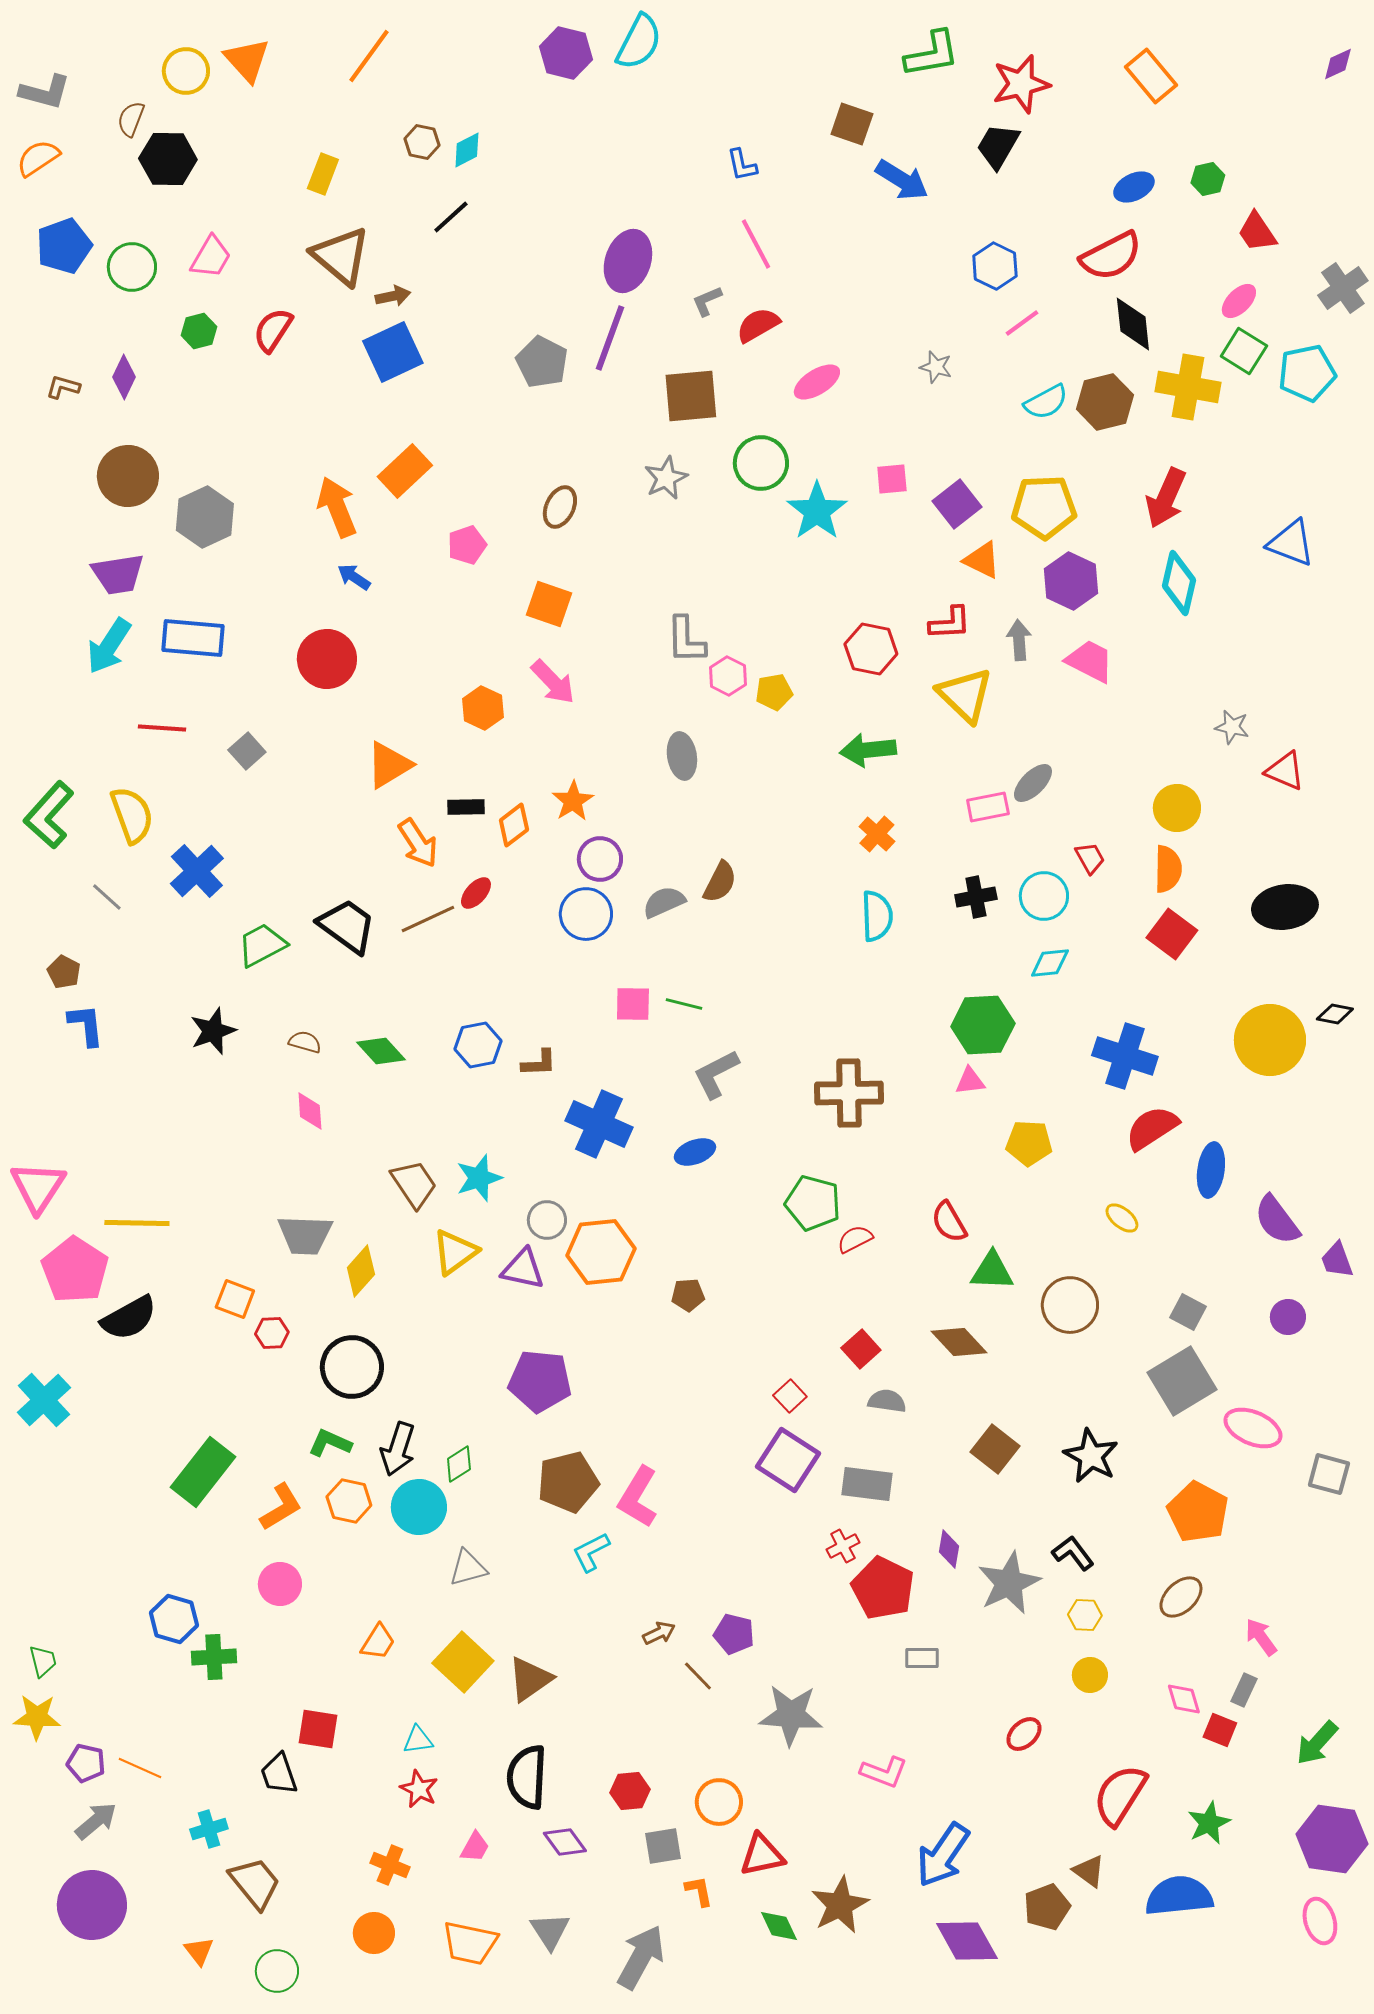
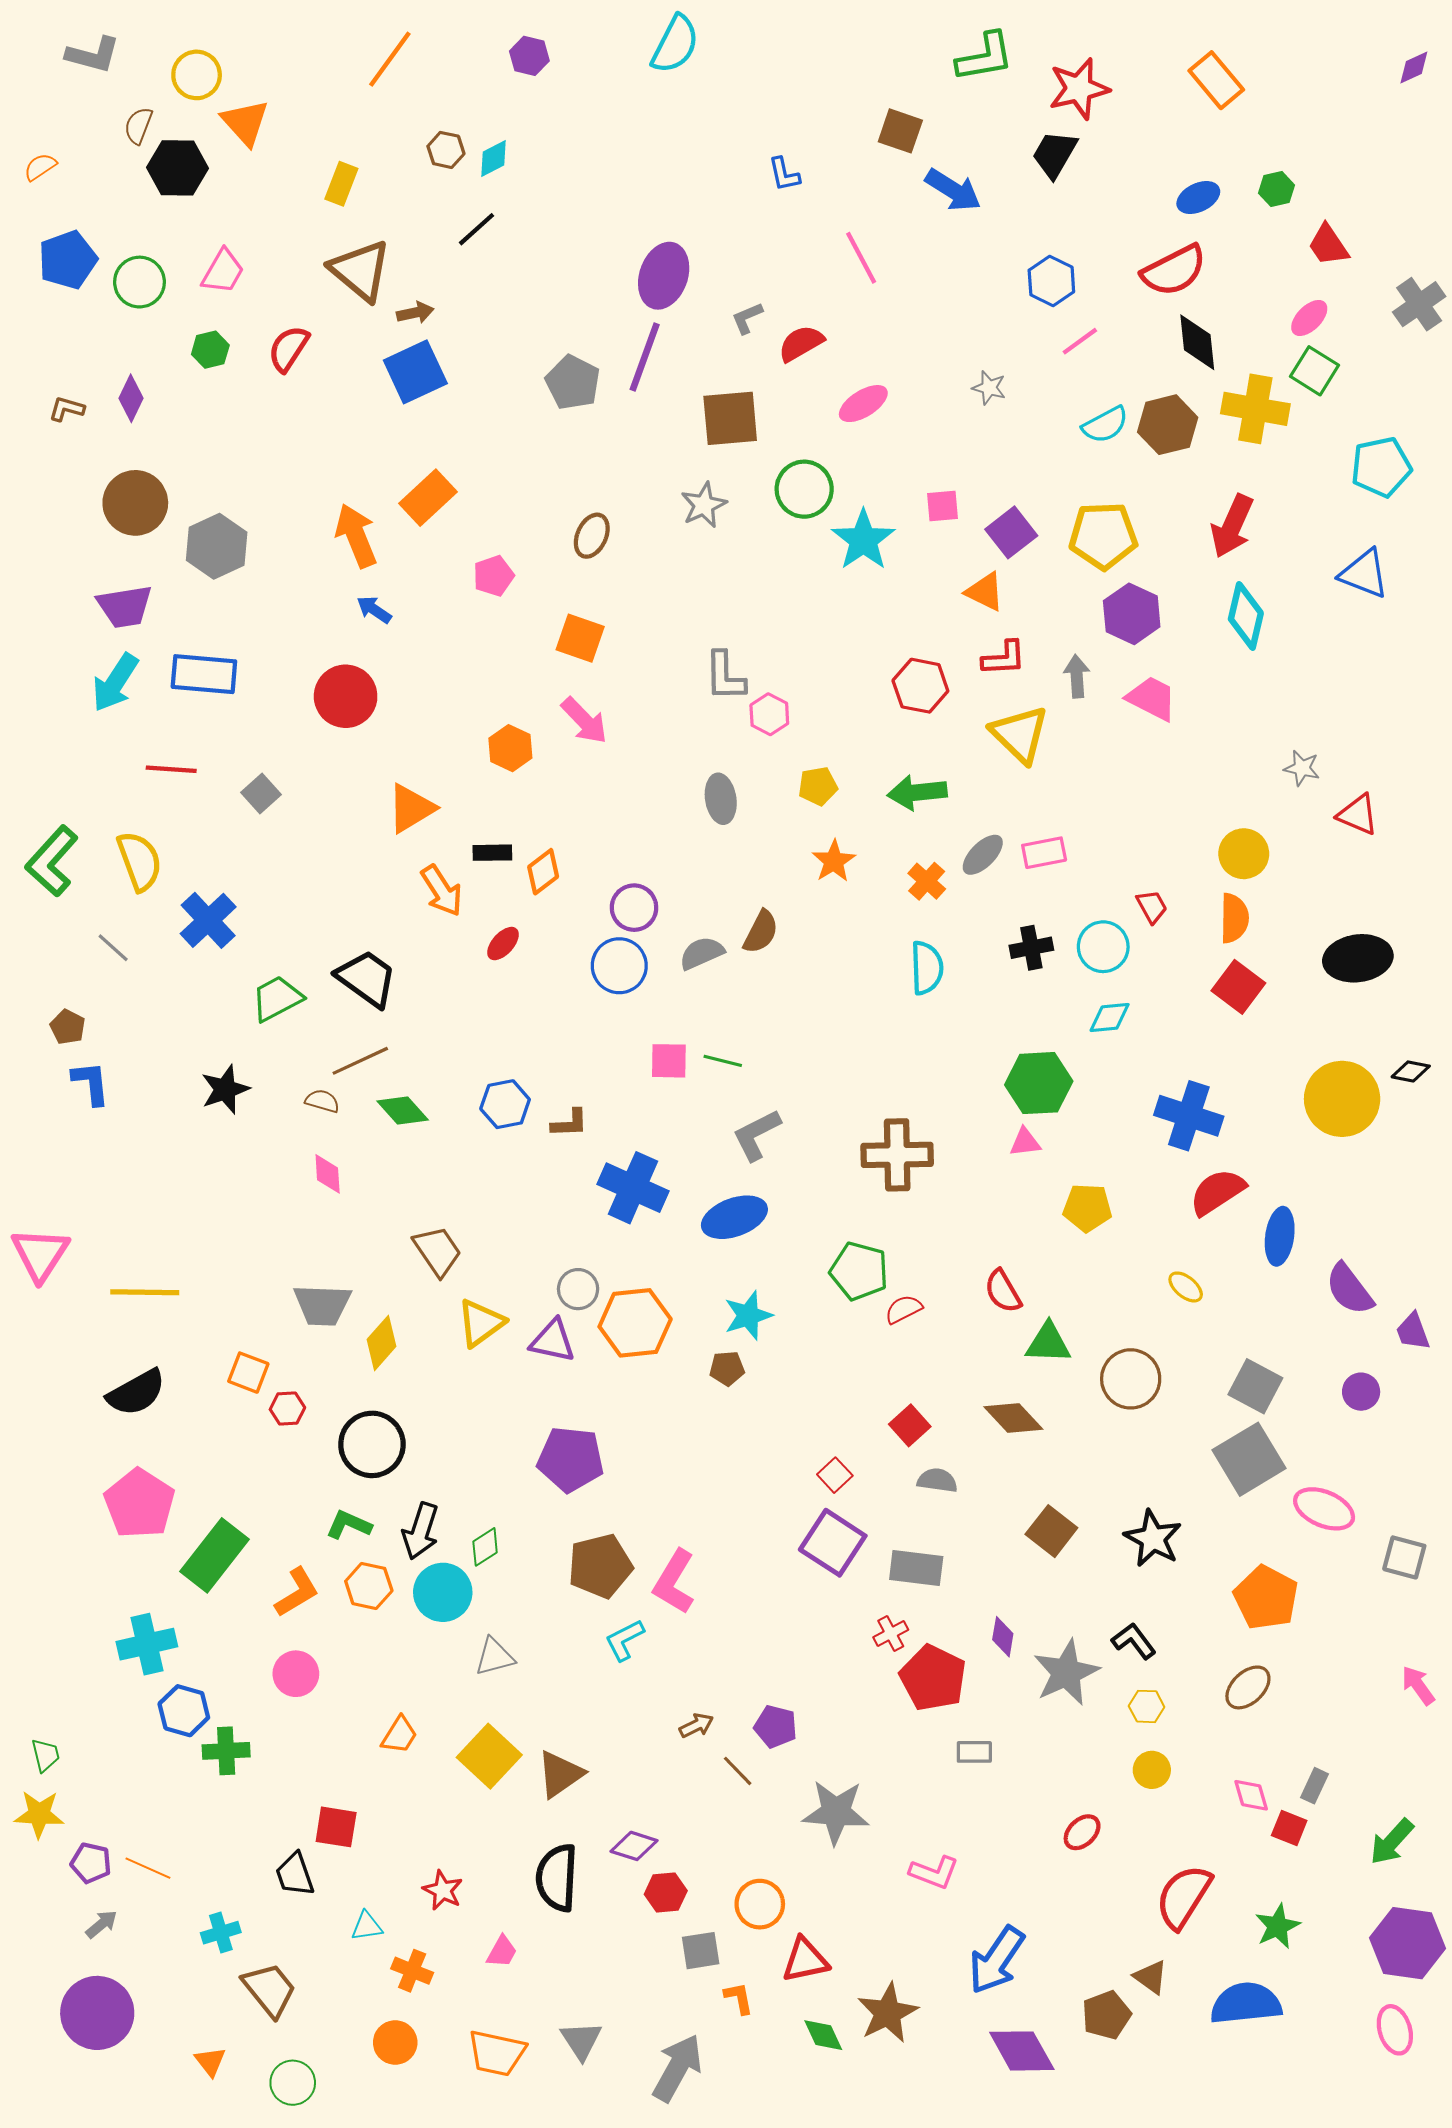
purple hexagon: (566, 53) -> (529, 56), moved, size x0.7
orange triangle: (247, 60) -> (245, 122), moved
gray L-shape: (45, 92) -> (93, 55), moved
orange semicircle: (38, 158) -> (40, 167), size x0.7
pink line: (756, 244) -> (861, 258), moved
cyan pentagon: (1307, 373) -> (1381, 467), moved
orange triangle: (982, 560) -> (985, 592), moved
yellow pentagon: (774, 692) -> (818, 786), moved
gray ellipse: (1033, 783) -> (983, 855), moved
orange star: (573, 801) -> (834, 861), moved
brown line: (428, 919) -> (360, 1061), moved
blue ellipse: (695, 1152) -> (734, 1217), size x1.5
cyan star: (479, 1178) -> (748, 1315), moved
pink pentagon: (75, 1270) -> (139, 1504), moved
gray square: (1188, 1312) -> (1255, 1386), size x1.4
cyan cross: (44, 1400) -> (147, 1644), moved, turned 30
pink arrow: (1261, 1637) -> (1418, 1685), moved
cyan triangle: (418, 1740) -> (367, 1926), moved
gray arrow: (96, 1821) -> (101, 1924), size x0.7
purple diamond: (565, 1842) -> (634, 1846), moved, turned -36

